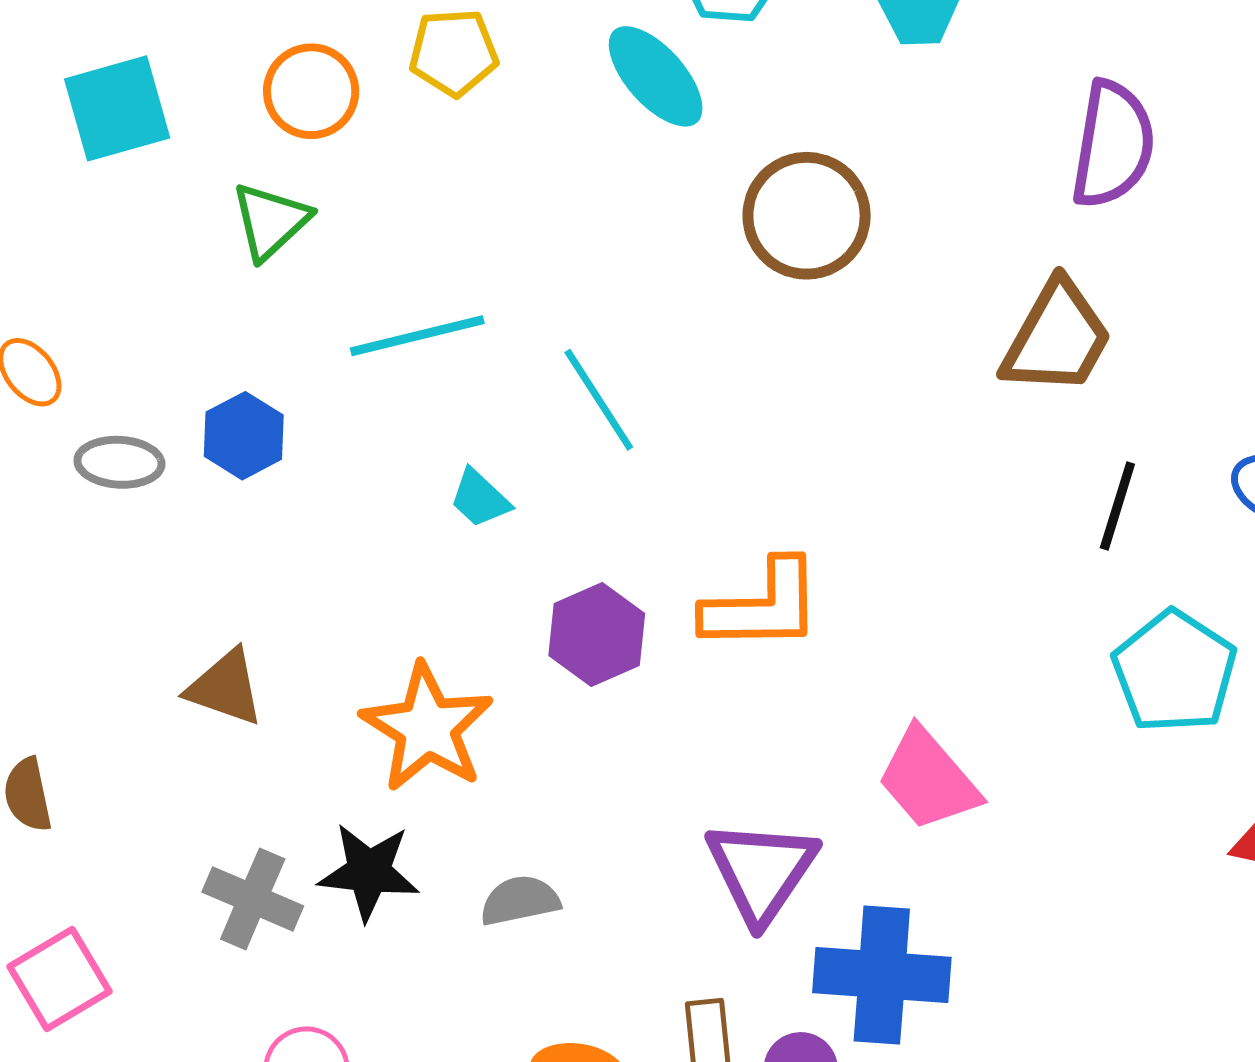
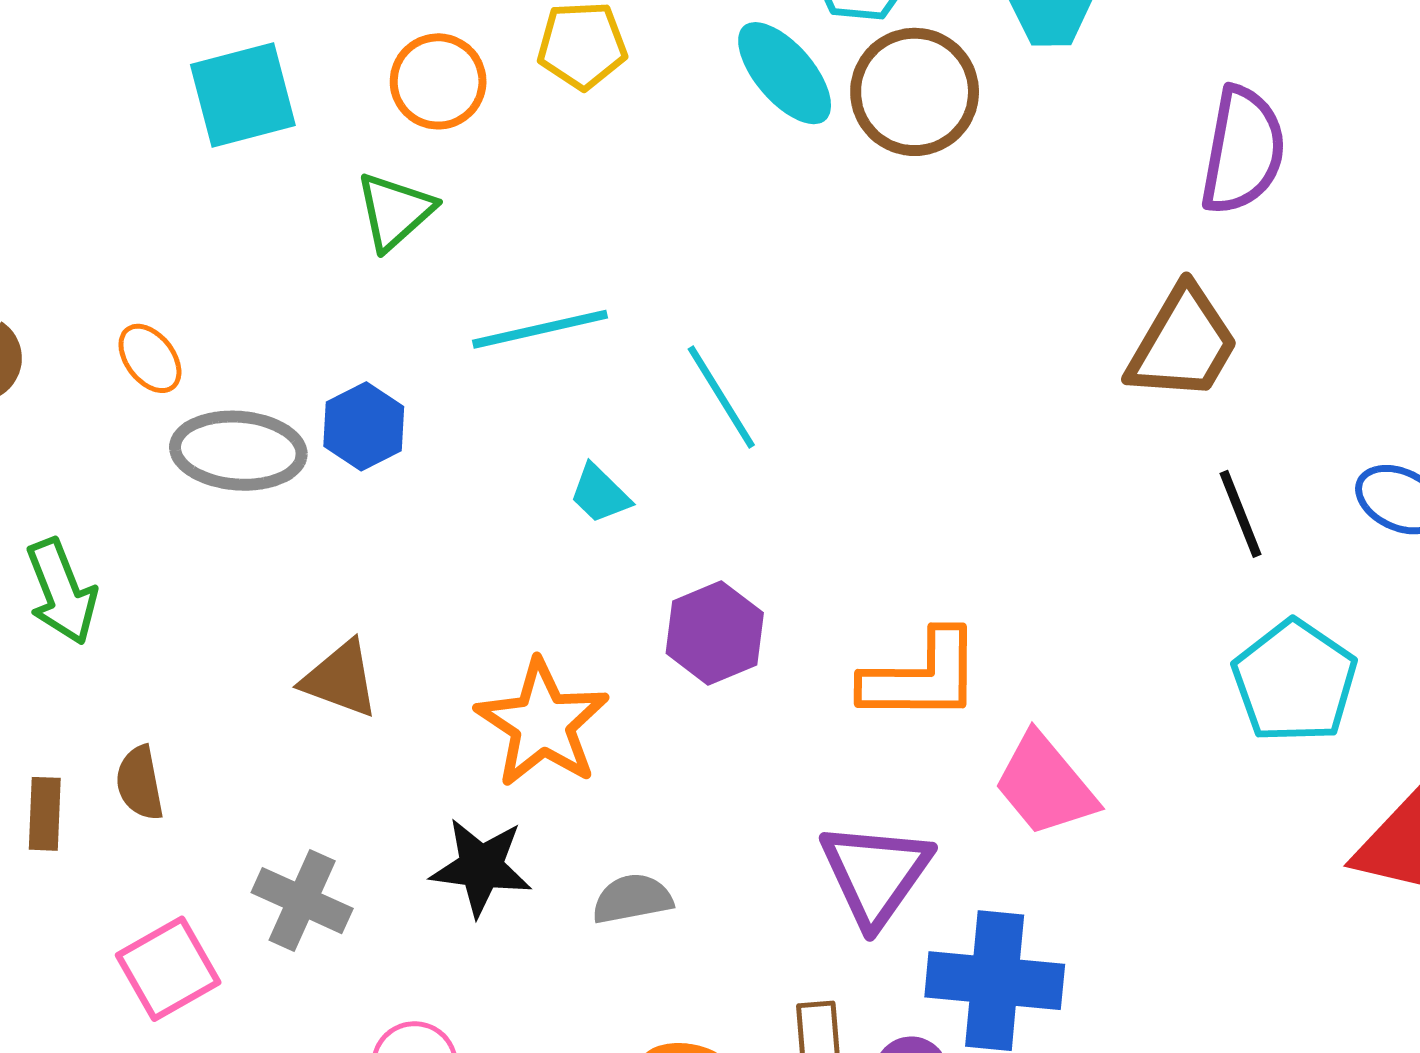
brown circle: (807, 216) -> (915, 92), moved
gray ellipse: (119, 462) -> (238, 451), size x1.5
black line: (1117, 506) -> (1240, 514), turned -40
orange L-shape: (762, 606) -> (922, 677), moved
gray cross: (253, 899) -> (302, 901), moved

